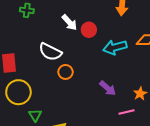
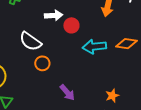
white arrow: (69, 22) -> (54, 15), turned -60
purple arrow: (108, 88) -> (67, 92), moved

